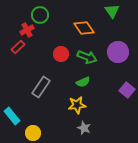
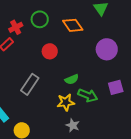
green circle: (40, 15) -> (40, 19), moved
green arrow: (87, 57) -> (88, 95), moved
purple square: (127, 90) -> (116, 87), turned 35

